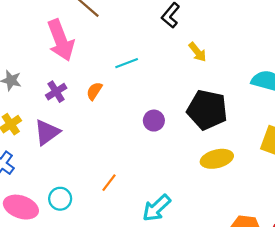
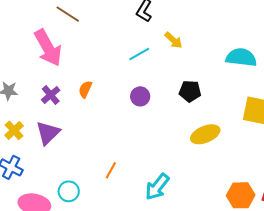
cyan line: (127, 63) -> (139, 54), moved
black pentagon: (207, 110) -> (190, 91), size x0.6
purple circle: (154, 121) -> (140, 96), moved

